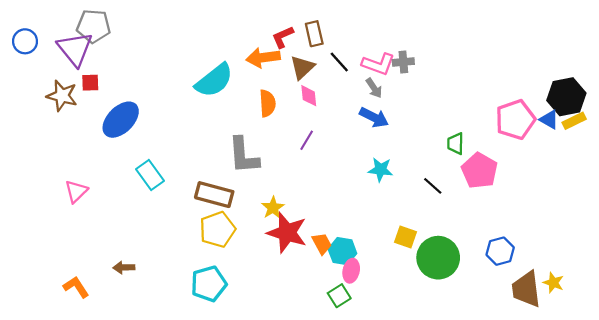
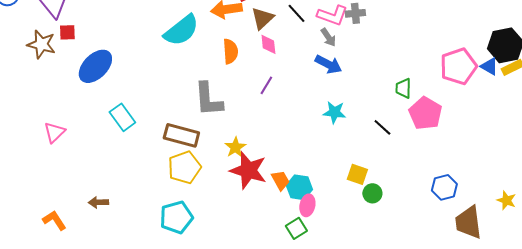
green circle: (438, 258) -> (372, 193), moved, size x0.5
yellow star: (553, 283) -> (506, 200), moved

